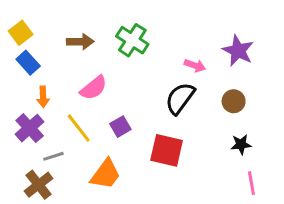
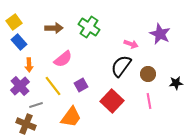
brown circle: (234, 101) -> (148, 74), moved
black star: (241, 144) -> (176, 83), moved
red square: (167, 150) -> (112, 101), turned 30
pink line: (251, 183) -> (149, 101), moved
brown cross: (39, 185) -> (26, 124), turned -30

